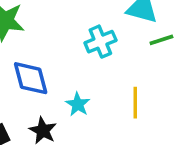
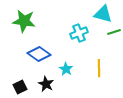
blue diamond: (31, 78) -> (39, 54), turned -40

